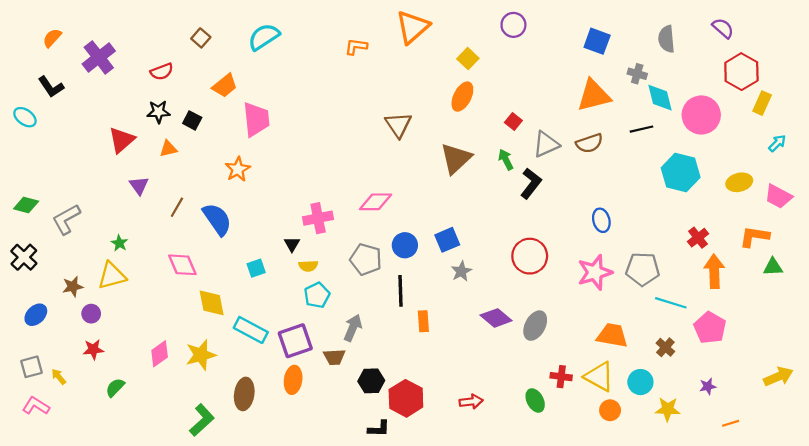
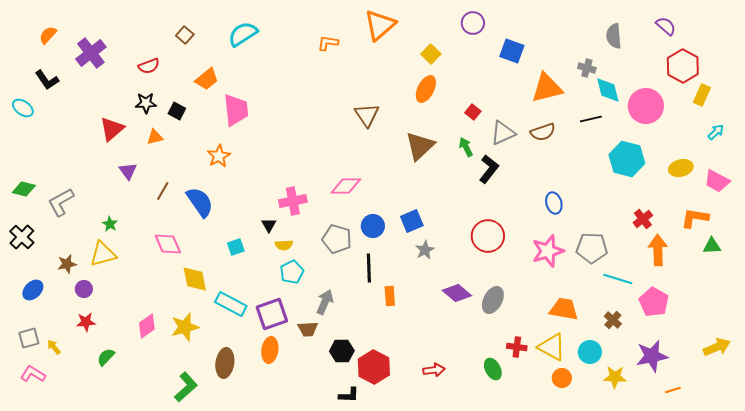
blue square: (597, 41) -> (512, 51), moved
purple star: (708, 386) -> (652, 356), size x2.0

